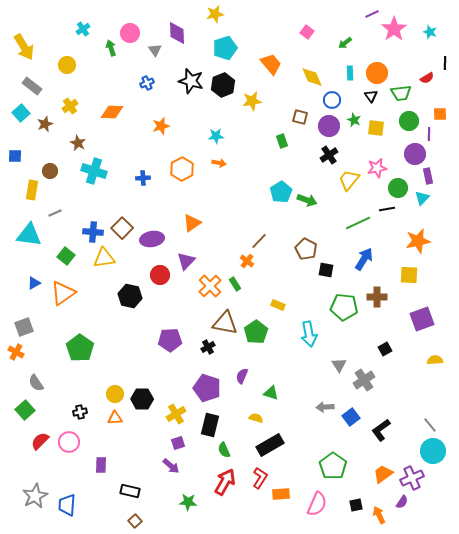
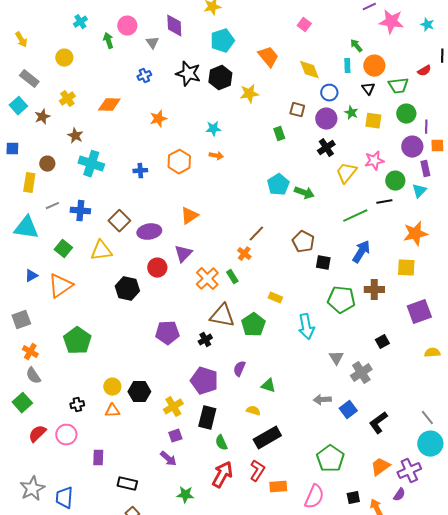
pink star: (394, 29) -> (391, 22), turned -30
green arrow: (345, 43) -> (356, 46), moved, turned 88
yellow arrow: (24, 47) -> (21, 40), size x0.6
orange square: (440, 114) -> (437, 146), moved
blue cross: (93, 232) -> (80, 211), moved
orange cross: (16, 352) -> (30, 352), moved

